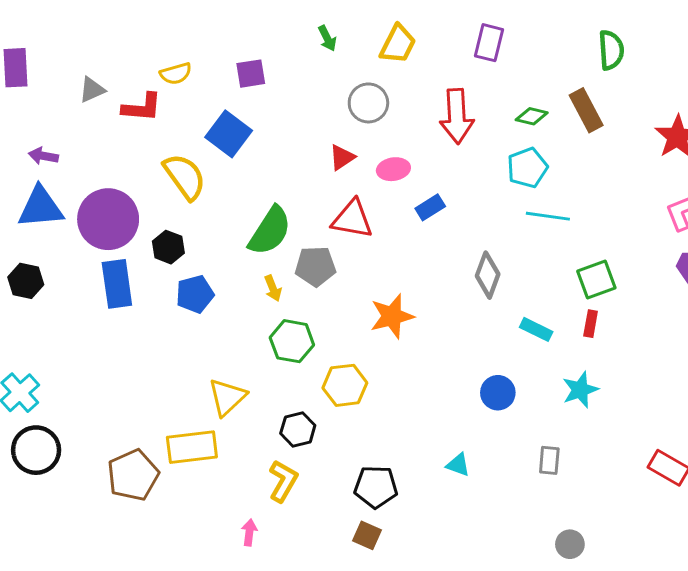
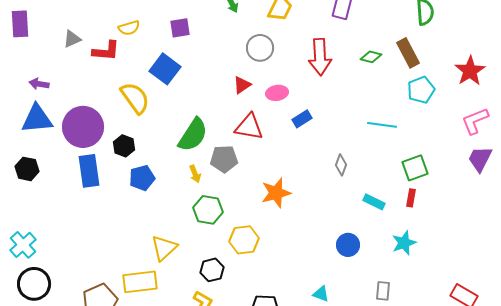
cyan pentagon: (527, 168) -> (421, 90), moved
gray diamond: (488, 275) -> (341, 165), size x0.7

